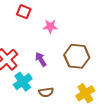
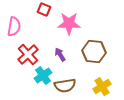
pink star: (50, 27) -> (69, 24), size x1.6
brown semicircle: (46, 92) -> (65, 86), size x1.5

